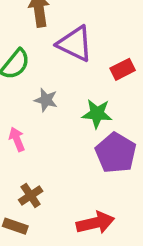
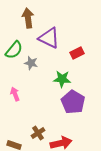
gray star: (46, 100) -> (31, 63), moved
brown cross: (31, 196) -> (38, 133), moved

